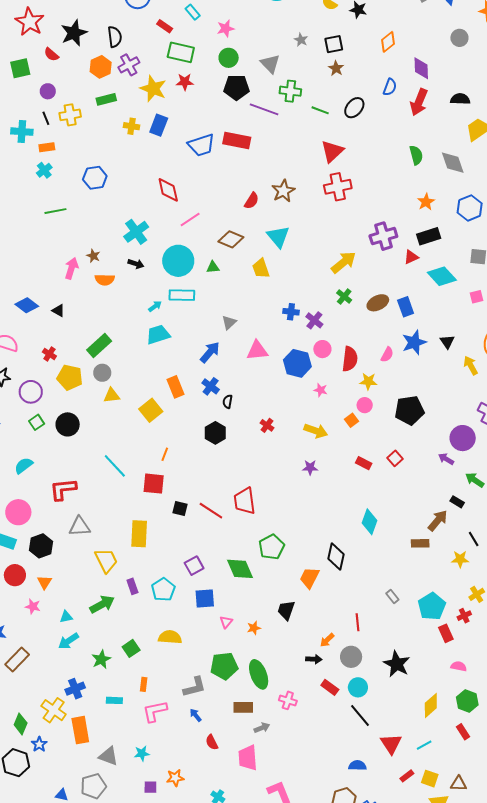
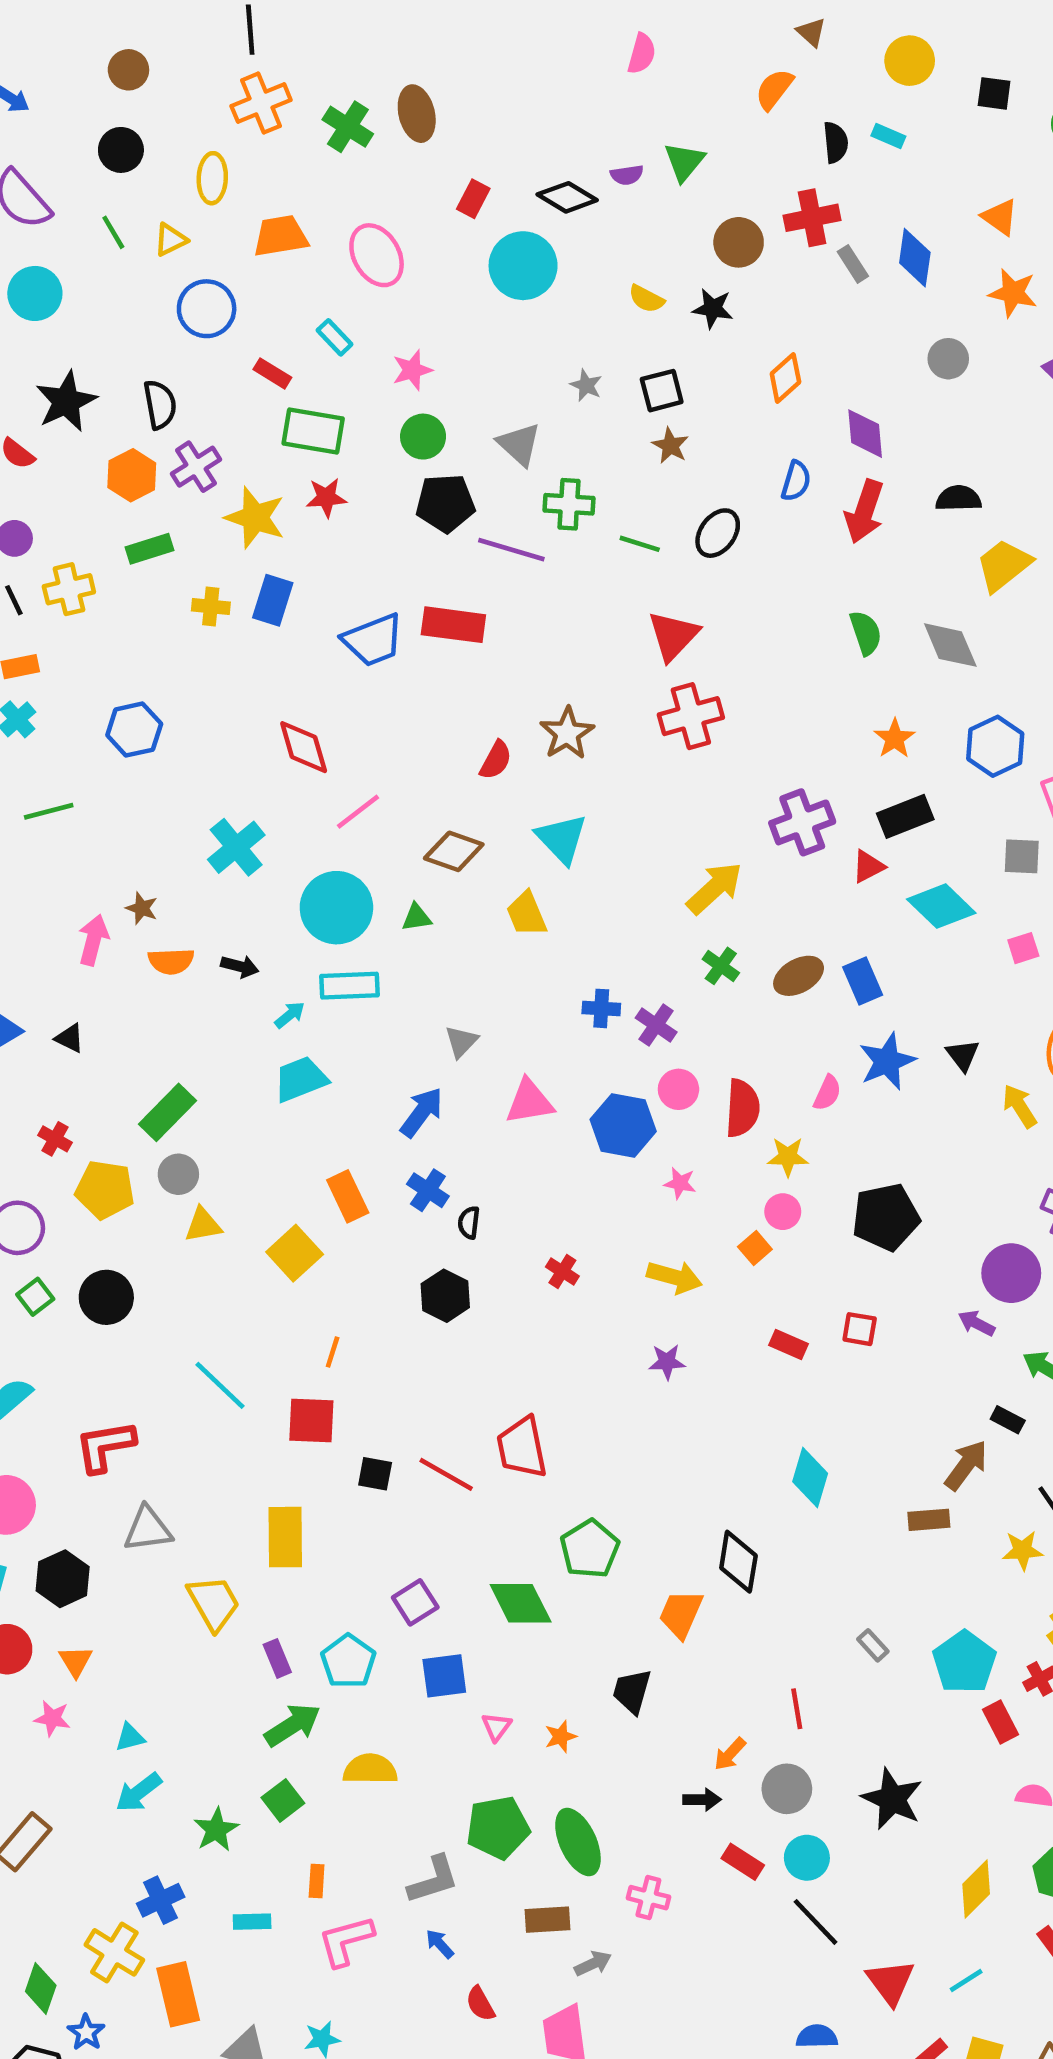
black arrow: (136, 264) -> (240, 966), moved
red square: (395, 458) -> (860, 1329), turned -35
green arrow: (102, 604) -> (293, 1725), moved

